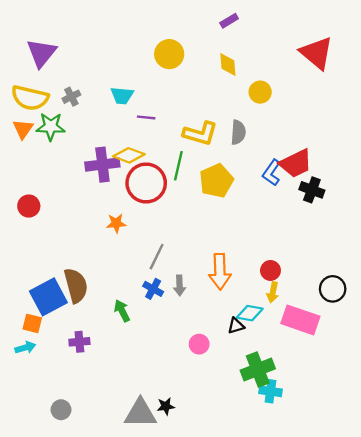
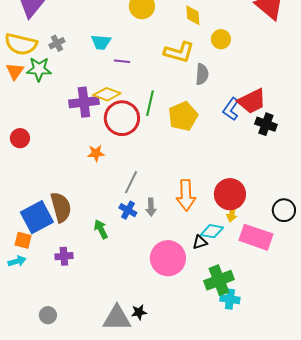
yellow L-shape: (200, 134) -> (179, 52), moved
red circle: (270, 270) -> (230, 194), size x1.8
pink circle: (199, 344) -> (168, 258), size x2.0

